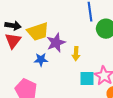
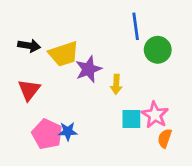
red triangle: (13, 41) -> (29, 90), moved
blue star: (41, 60) -> (68, 131), moved

